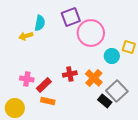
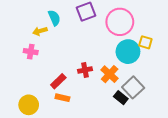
cyan semicircle: (40, 23) -> (54, 18), turned -35
pink circle: (91, 33) -> (120, 22), moved
cyan circle: (112, 56) -> (128, 52), size x1.5
pink cross: (27, 79) -> (31, 52), moved

